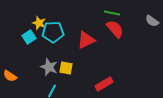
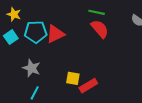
yellow star: (39, 23) -> (14, 14), moved
red triangle: (86, 40) -> (55, 34), moved
yellow square: (66, 68) -> (73, 78), moved

